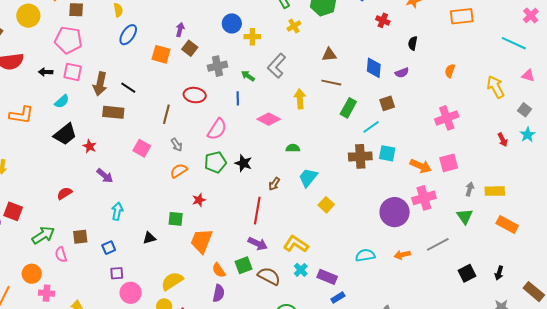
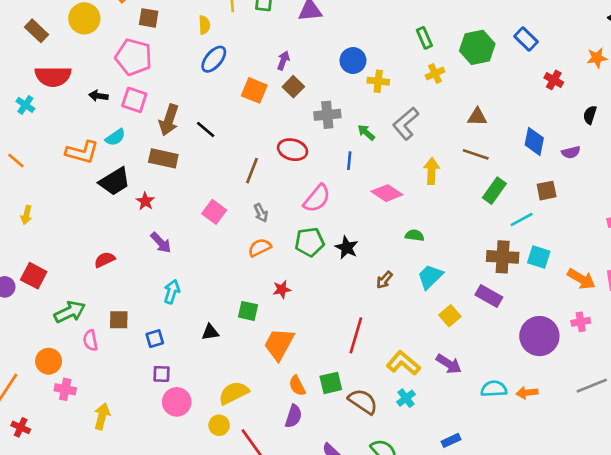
brown rectangle: (113, 112) -> (163, 158), moved
orange L-shape: (21, 115) -> (82, 152), moved
pink cross: (424, 198) -> (581, 322), size x0.6
red line: (257, 211) -> (356, 335), moved
purple arrow: (258, 244) -> (449, 364), moved
orange arrow: (402, 255) -> (527, 393), moved
purple rectangle: (327, 277) -> (489, 296), moved

